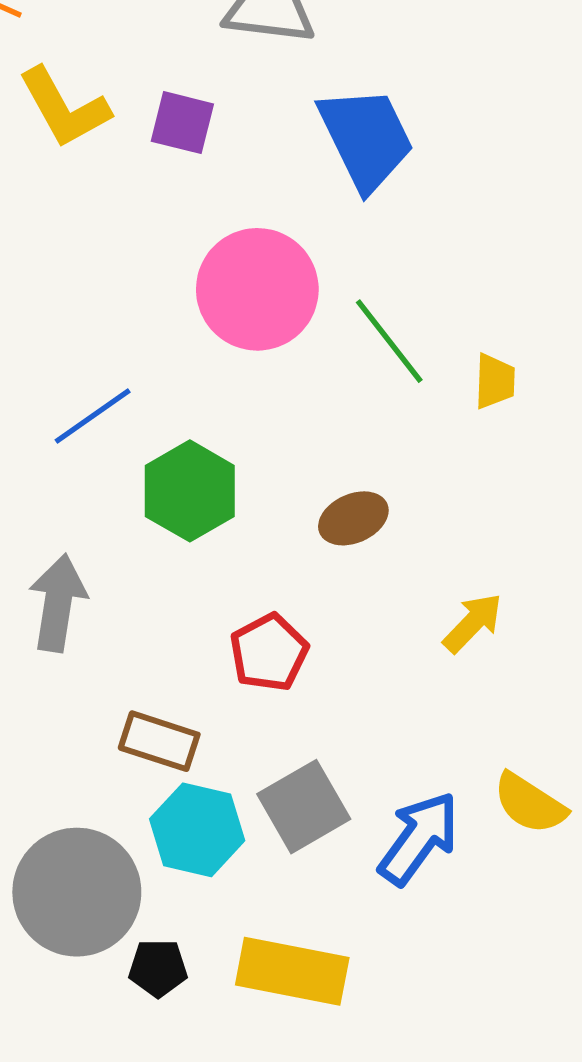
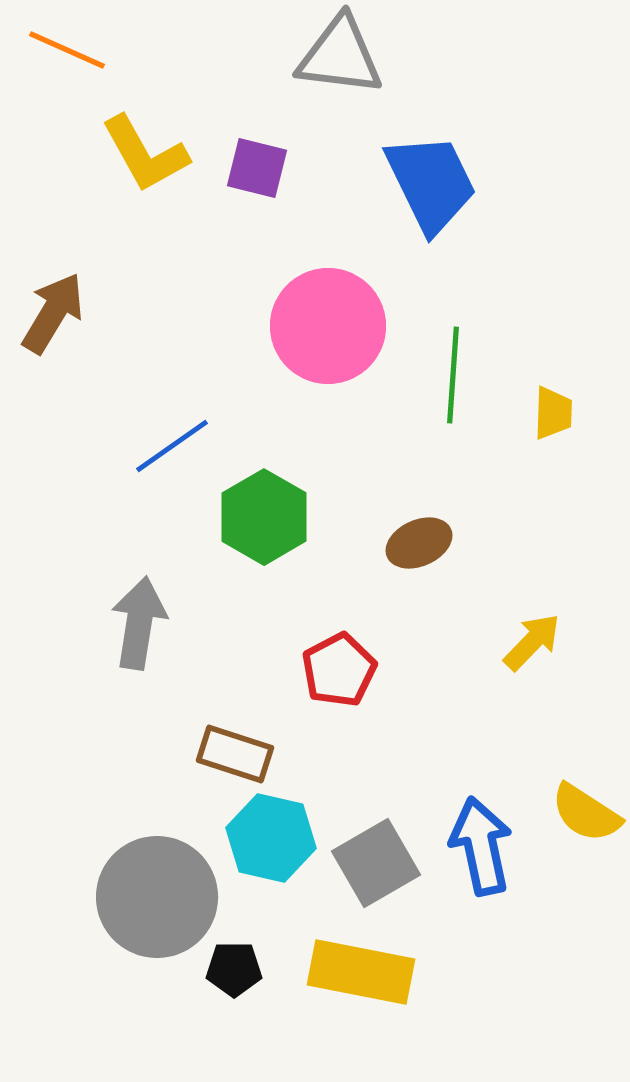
green line: (389, 341) -> (453, 375), turned 42
gray square: (304, 807) -> (376, 863), moved
blue arrow: (419, 838) -> (481, 846), turned -48

